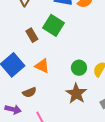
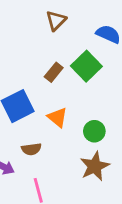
brown rectangle: (32, 35) -> (54, 72), turned 56
green circle: (79, 68) -> (94, 131), moved

